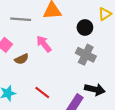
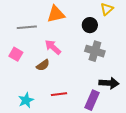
brown semicircle: (22, 59) -> (43, 65), moved
red line: (42, 92) -> (59, 94), turned -35

